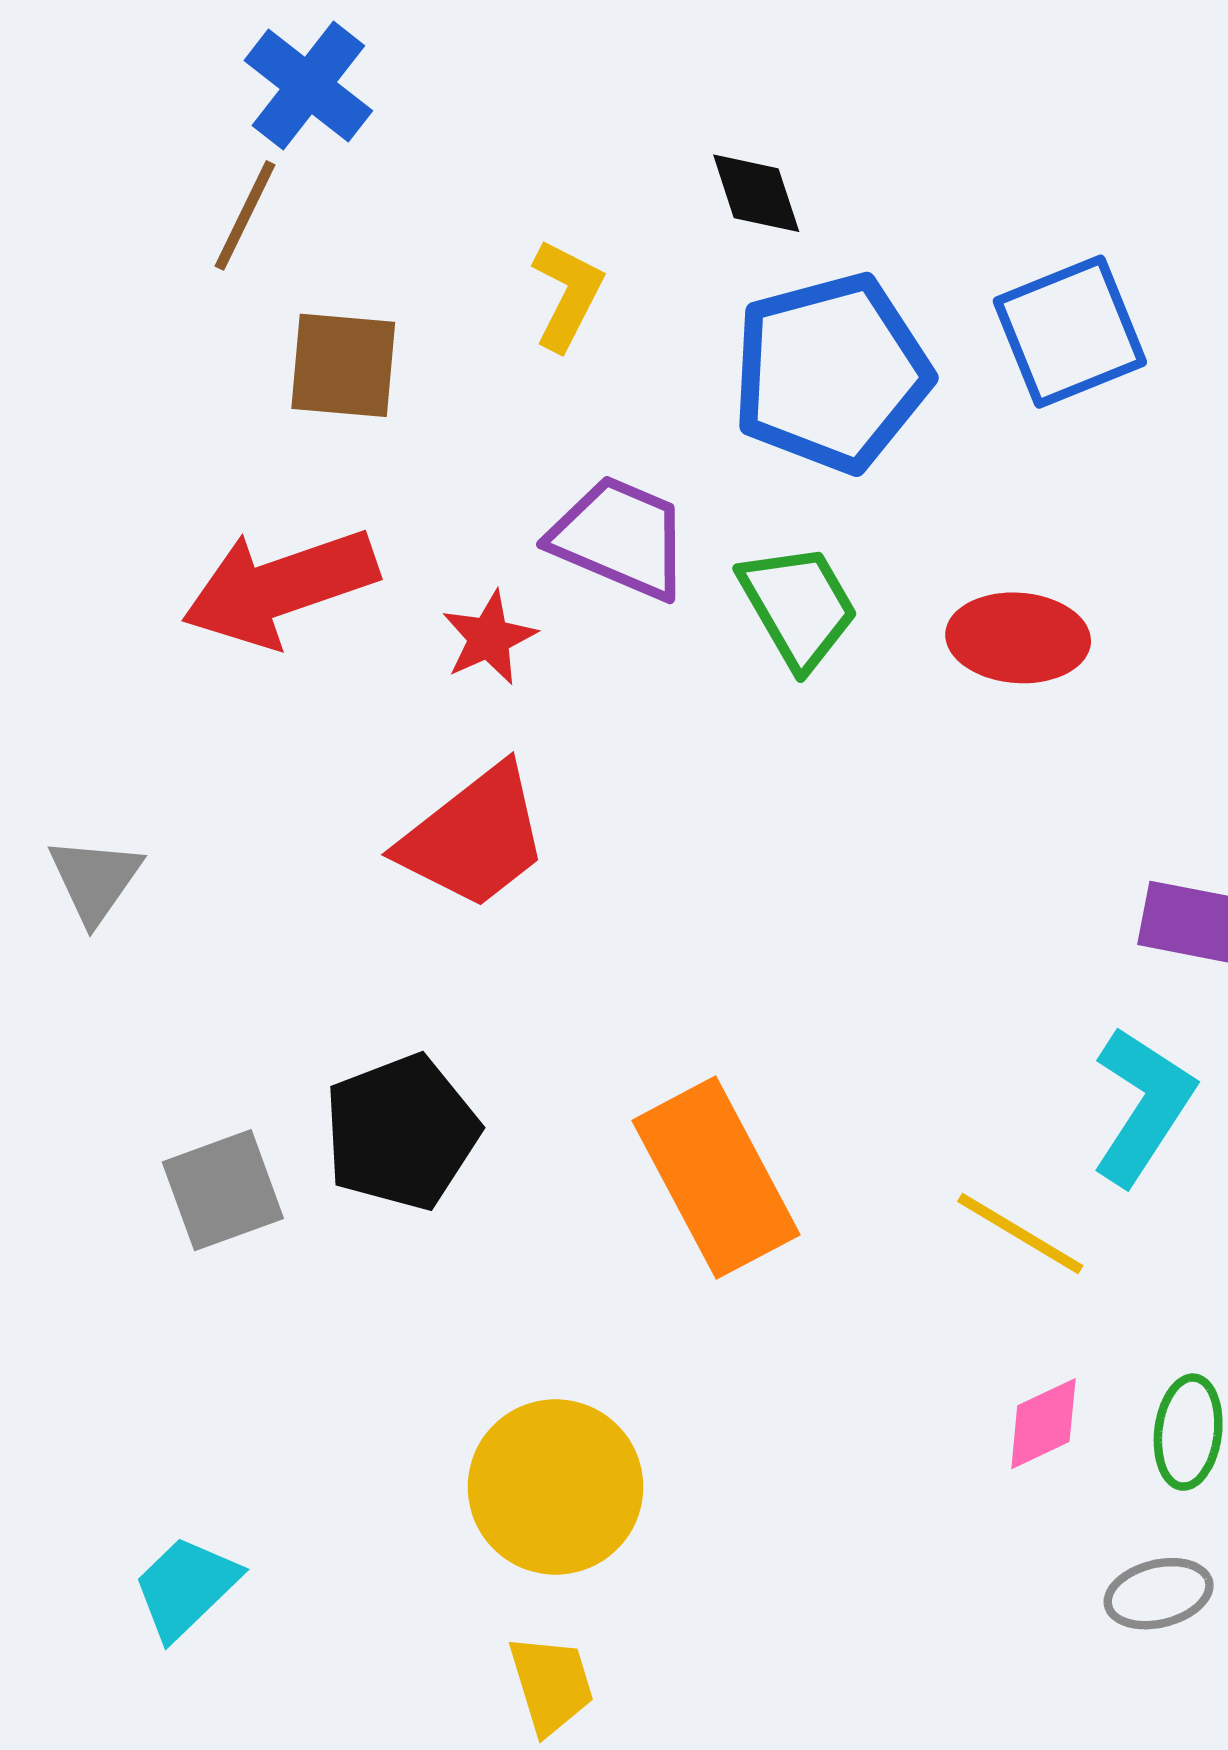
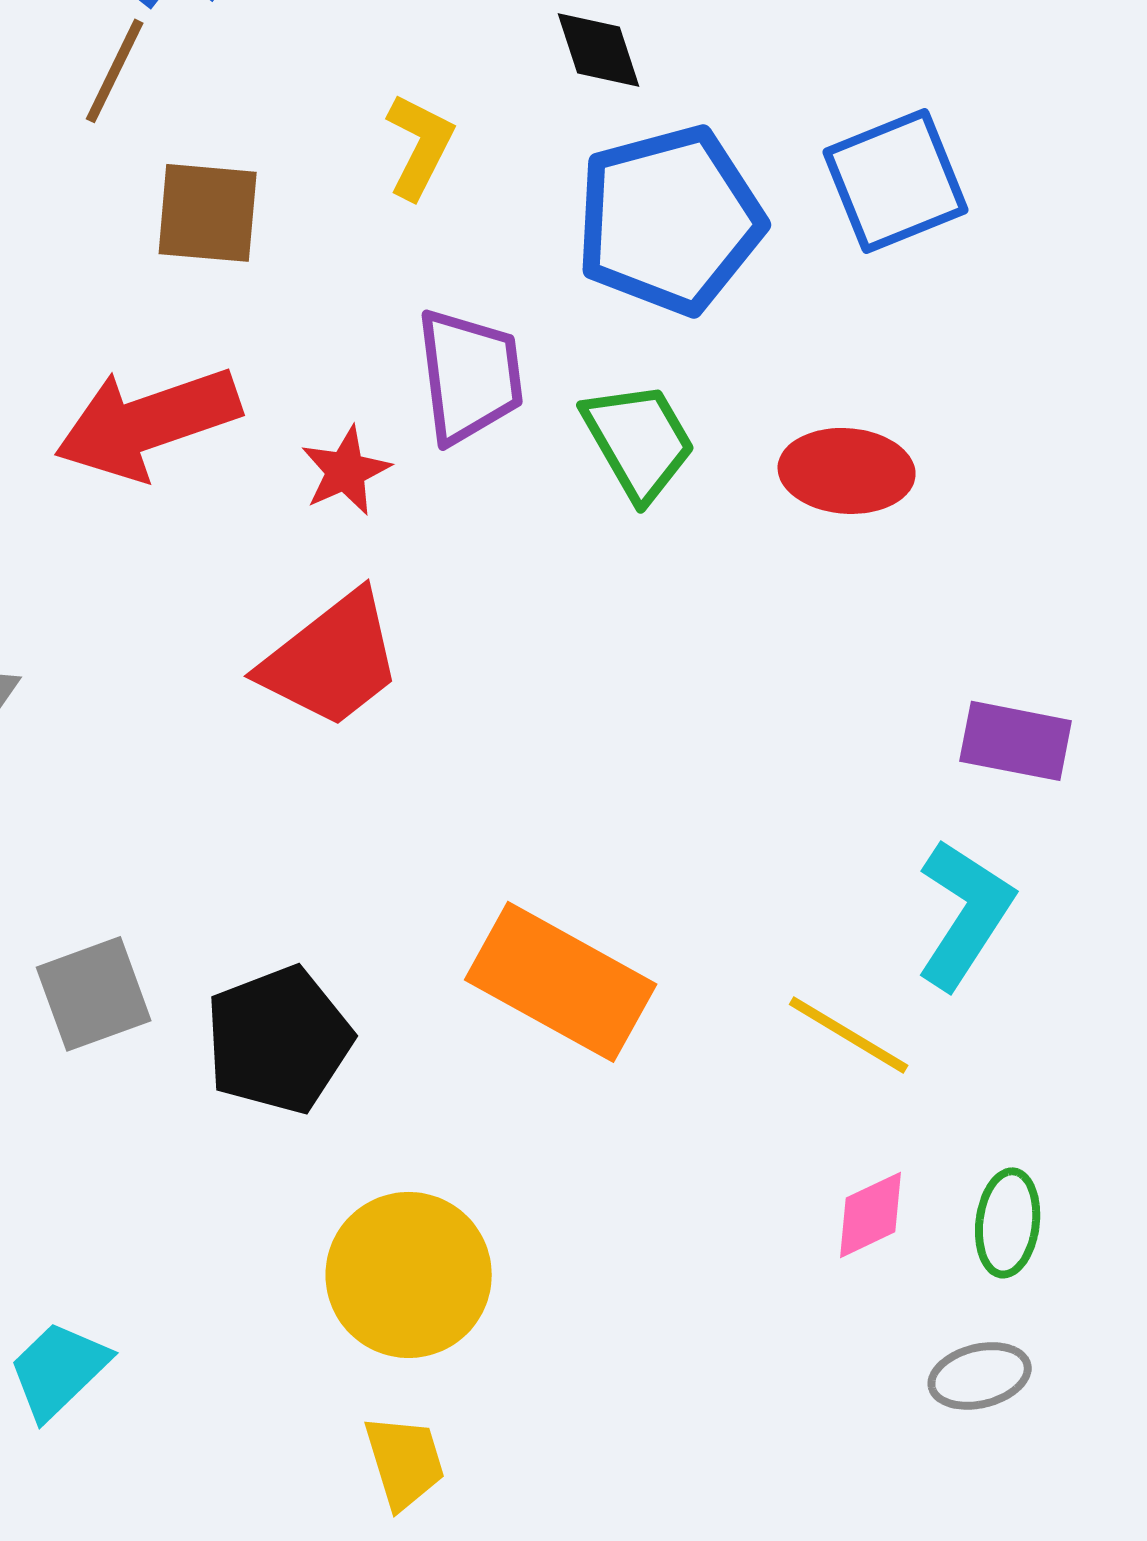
purple trapezoid: (620, 538) -> (470, 376), turned 60
black pentagon: (401, 1132) -> (279, 1040), moved
orange rectangle: (716, 1178) -> (561, 982), turned -33

